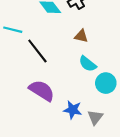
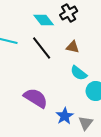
black line: (37, 51) -> (42, 48), moved
blue star: (73, 110) -> (65, 116), turned 30

